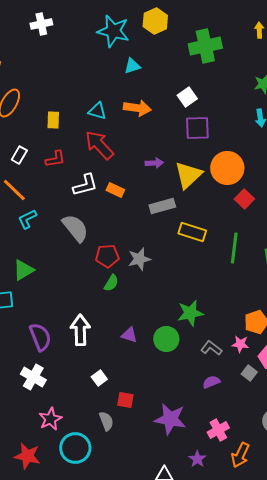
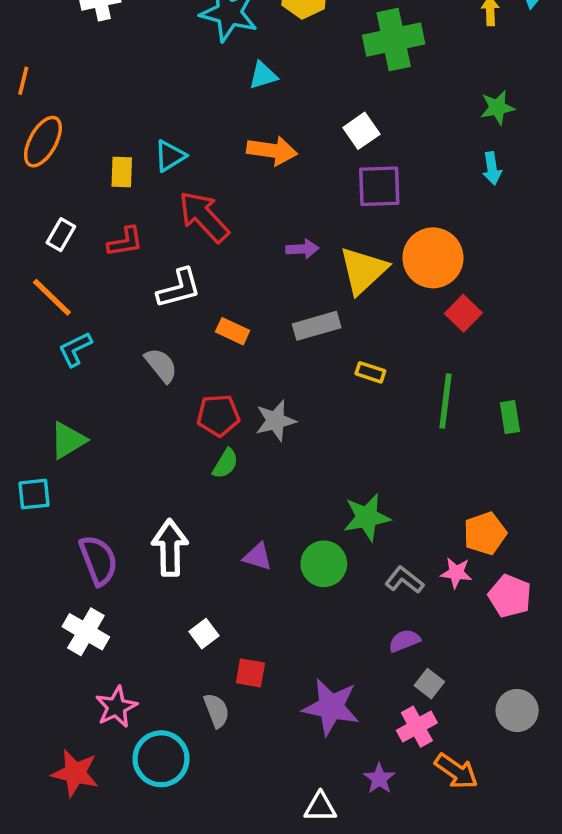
cyan triangle: (97, 111) -> (170, 156), moved, turned -48
orange rectangle: (115, 190) -> (233, 331), moved
gray semicircle: (75, 228) -> (161, 365), size x0.7
yellow rectangle: (192, 232) -> (370, 372), size x0.6
gray square: (249, 373) -> (429, 684), moved
orange arrow: (240, 455) -> (456, 771), turned -80

